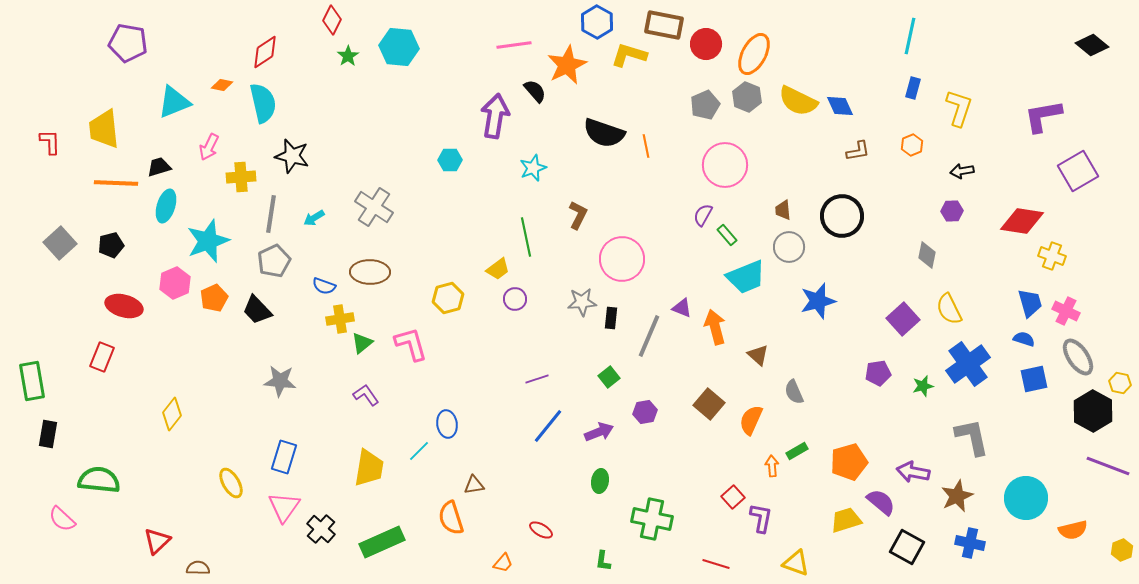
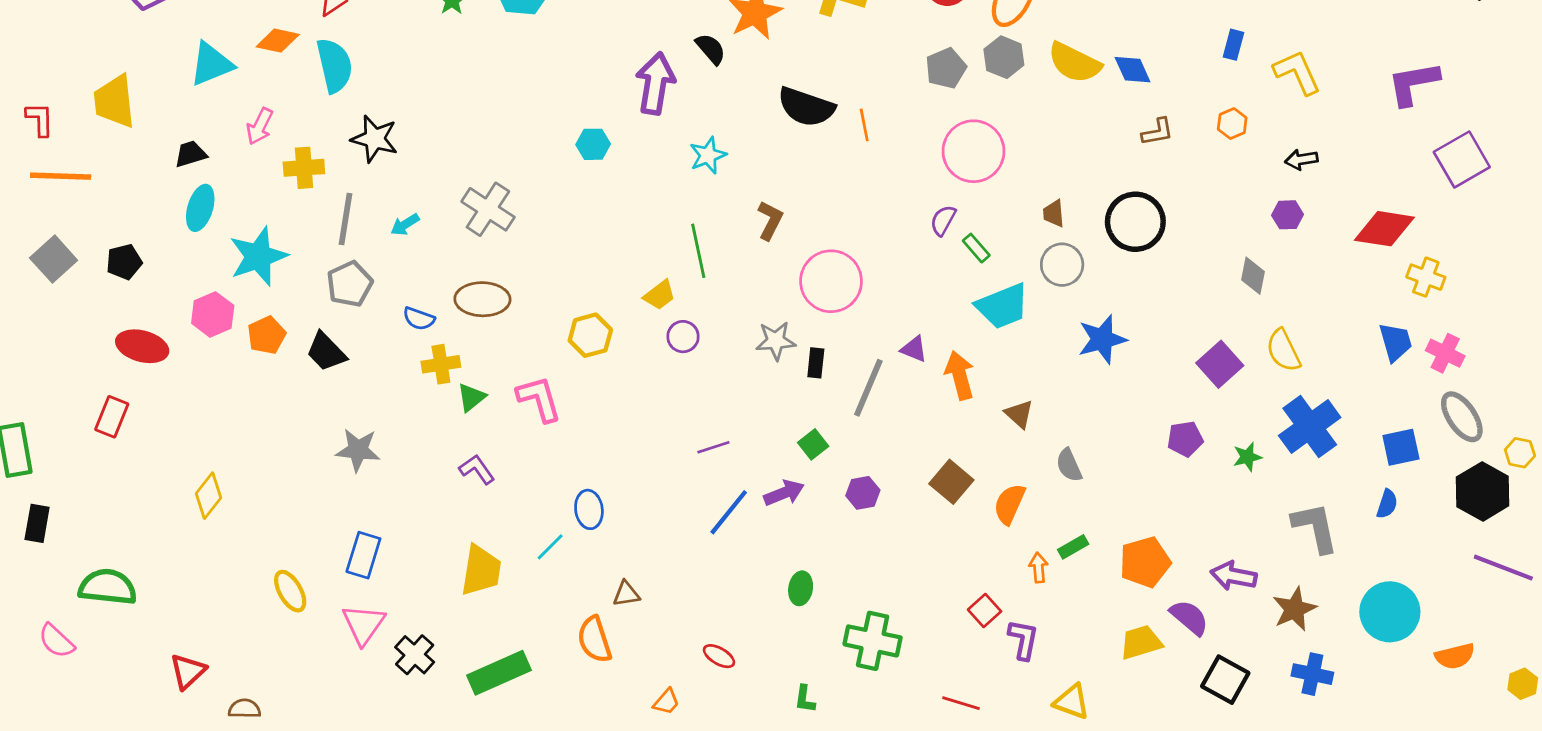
orange diamond: (222, 85) -> (278, 41), size x1.4
yellow L-shape: (959, 108) -> (1297, 72), turned -42
orange line: (116, 183) -> (61, 176), moved
blue semicircle: (1024, 339) -> (1387, 504), moved, turned 90
purple arrow: (599, 432) -> (784, 493), moved

